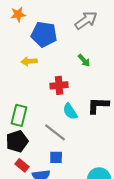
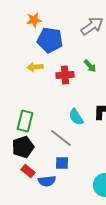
orange star: (18, 14) -> (34, 20), moved
red cross: (59, 85) -> (65, 75), moved

